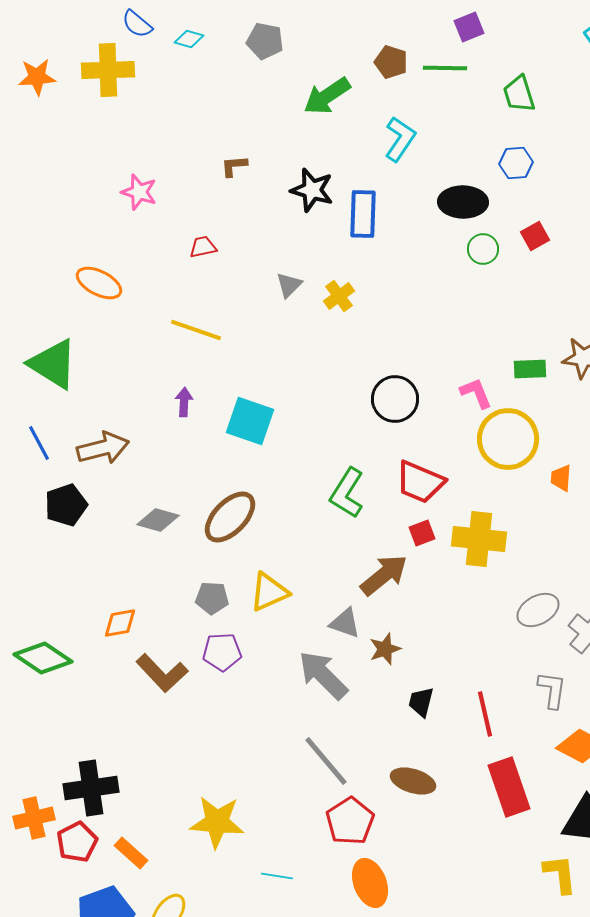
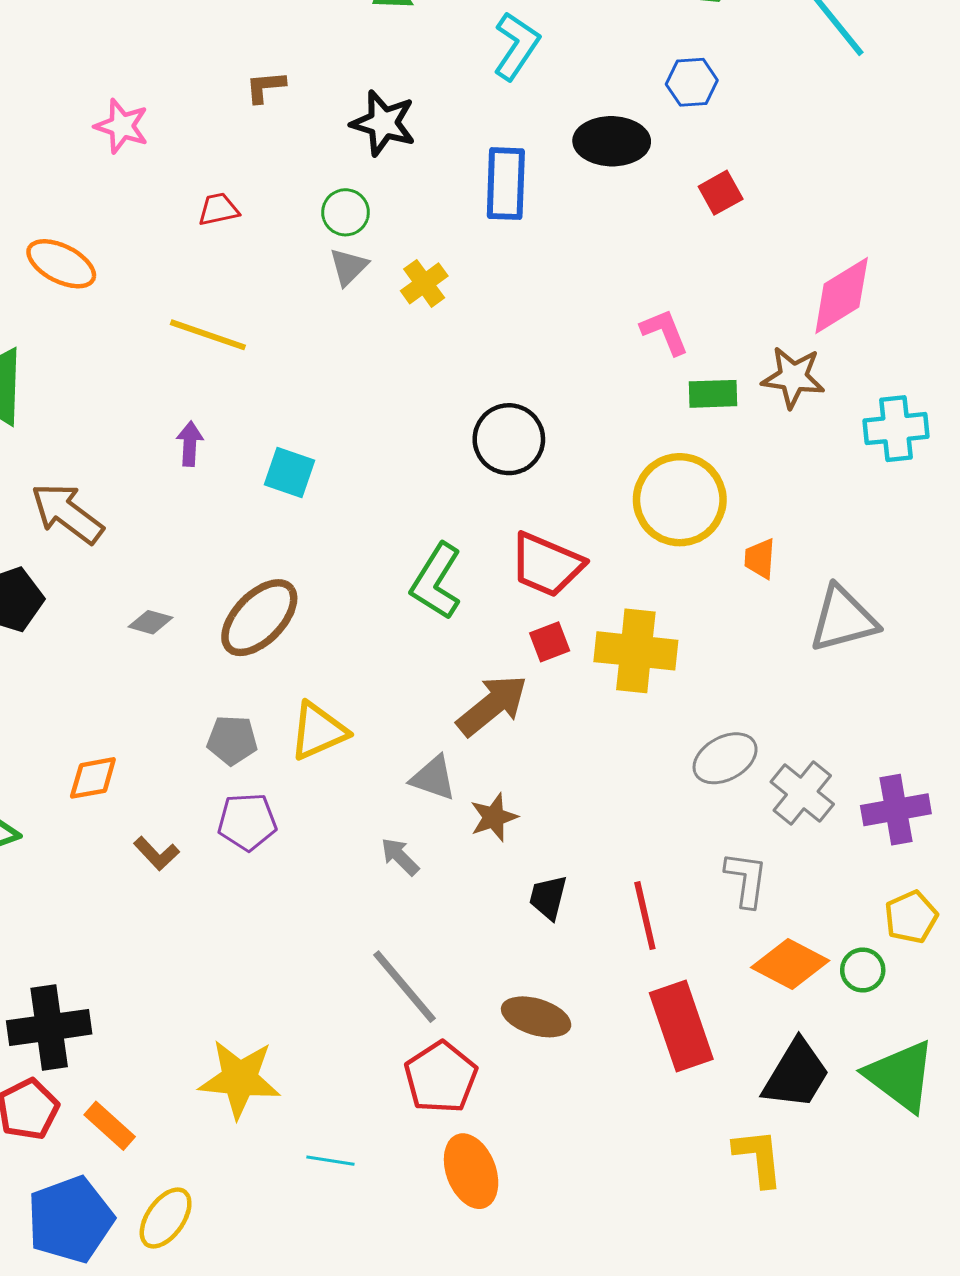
blue rectangle: (363, 214) -> (506, 184), moved
green circle: (483, 249) -> (346, 212), moved
pink L-shape: (476, 393) -> (665, 332), moved
cyan square: (250, 421) -> (290, 472), size x0.7
brown arrow: (103, 448) -> (67, 513), turned -129
gray diamond: (158, 520) -> (150, 622), size x0.7
brown L-shape: (162, 673) -> (156, 854), size x0.6
gray arrow: (323, 675) -> (400, 857), size x0.5

